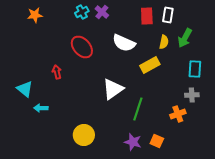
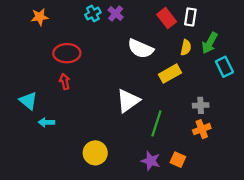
red rectangle: (147, 16) -> (167, 18), turned -36
red ellipse: (82, 47) -> (67, 53), moved, turned -50
cyan rectangle: (195, 69) -> (224, 67), moved, turned -30
gray cross: (192, 95) -> (201, 105), moved

